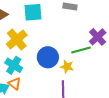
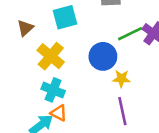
green line: (81, 50) -> (130, 34), moved
blue circle: (48, 57) -> (103, 56), moved

